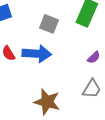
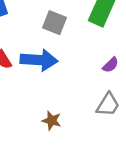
brown star: (47, 102) -> (52, 121), size x0.6

